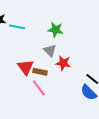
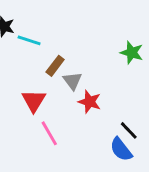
green star: (56, 30) -> (132, 53), moved
brown rectangle: (40, 72) -> (55, 66), moved, turned -72

